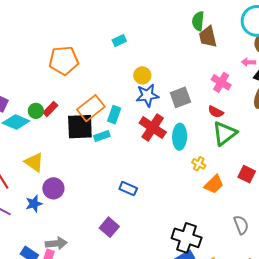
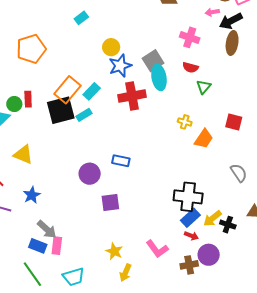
red rectangle: (50, 109) -> (28, 99), turned -35
cyan rectangle: (114, 115) -> (92, 91), turned 36
red cross: (153, 128) -> (132, 96), turned -32
green triangle: (225, 133) -> (204, 87), size x0.6
cyan ellipse: (180, 137) -> (159, 77), moved
purple circle: (53, 188) -> (90, 174), moved
purple square: (109, 227) -> (110, 202), turned -36
gray arrow: (56, 243) -> (47, 229), moved, turned 60

